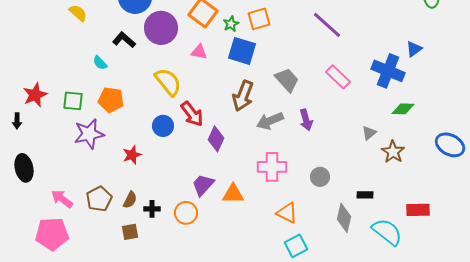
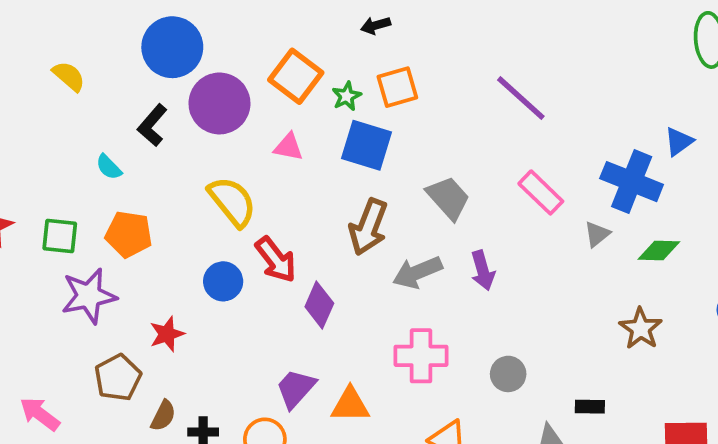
black L-shape: (124, 40) -> (152, 125), turned -90
gray triangle: (369, 133) -> (597, 234), moved
brown pentagon: (99, 199) -> (118, 378), moved

